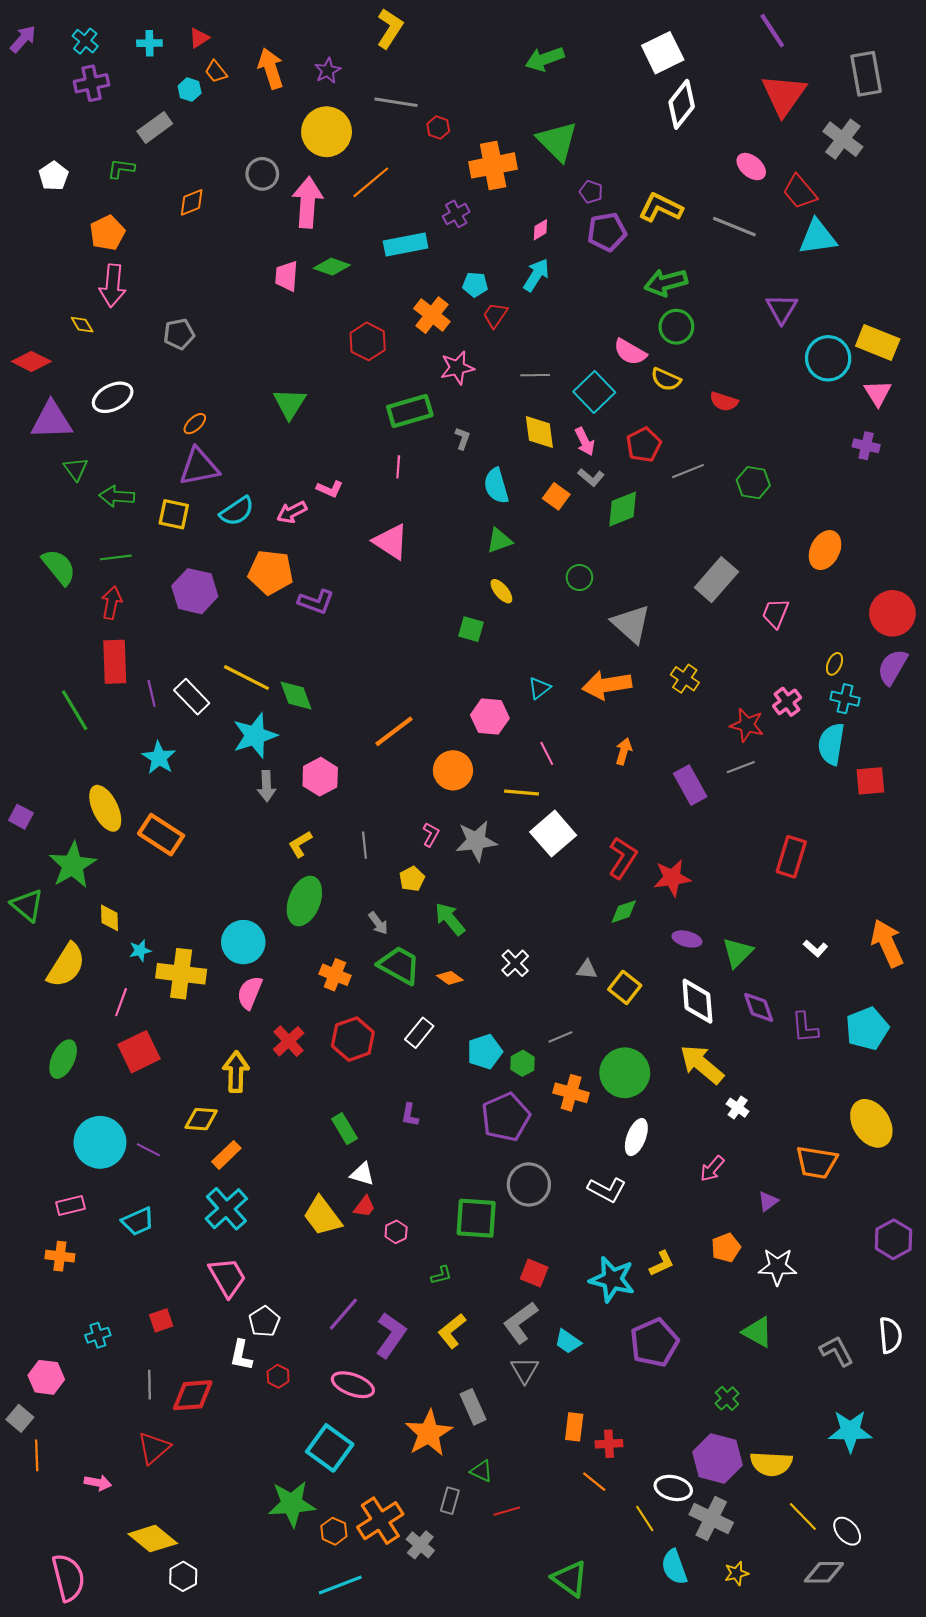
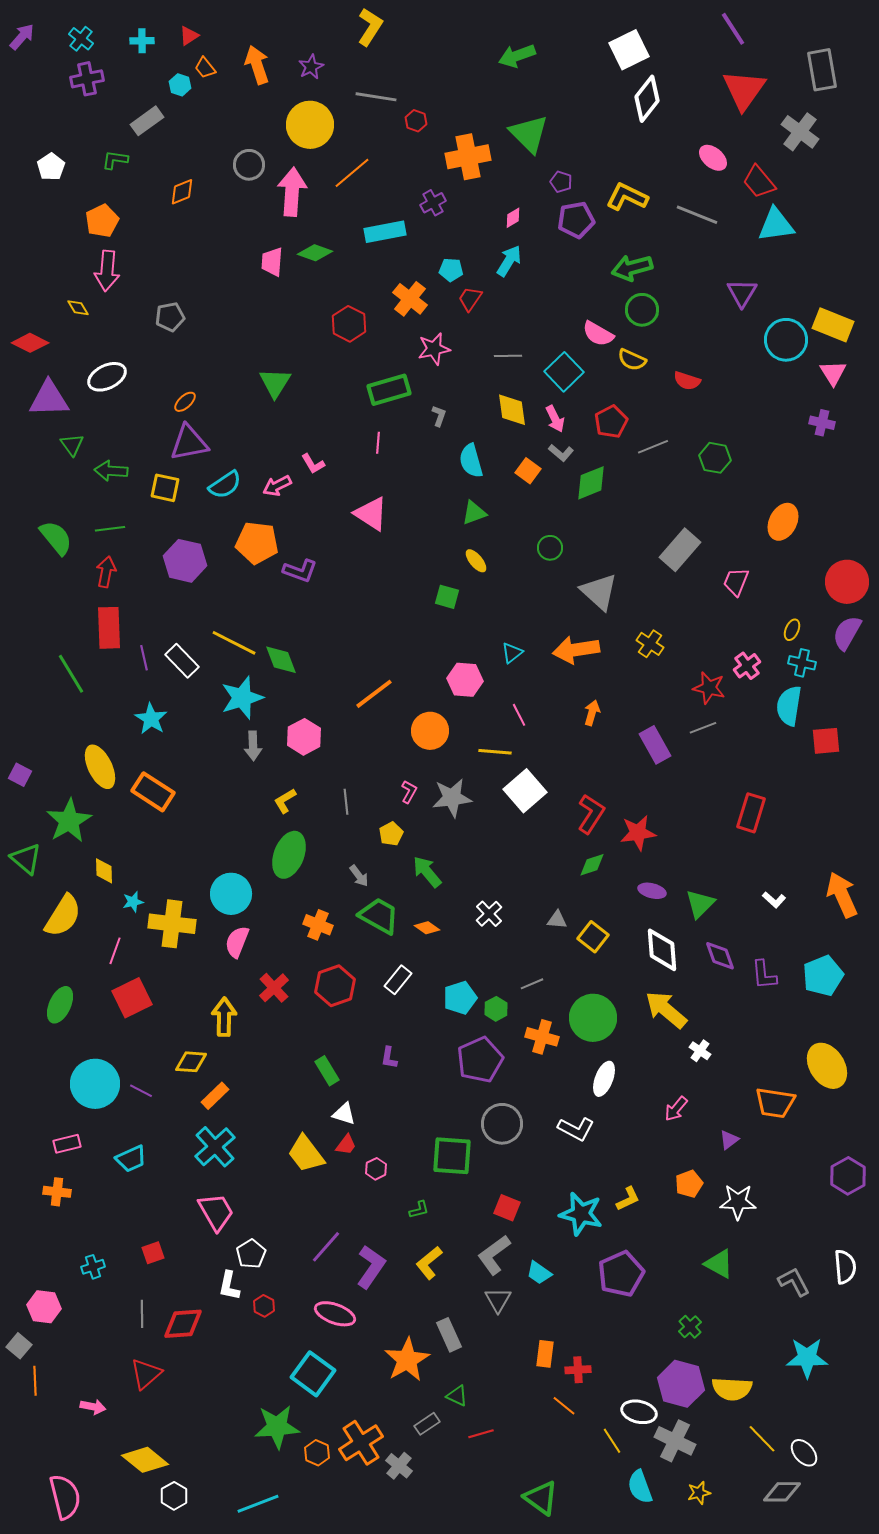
pink L-shape: (330, 489) -> (313, 464), turned 35
gray rectangle: (450, 1501) -> (427, 1424), turned 40
cyan line: (340, 1585) -> (258, 1504), moved

